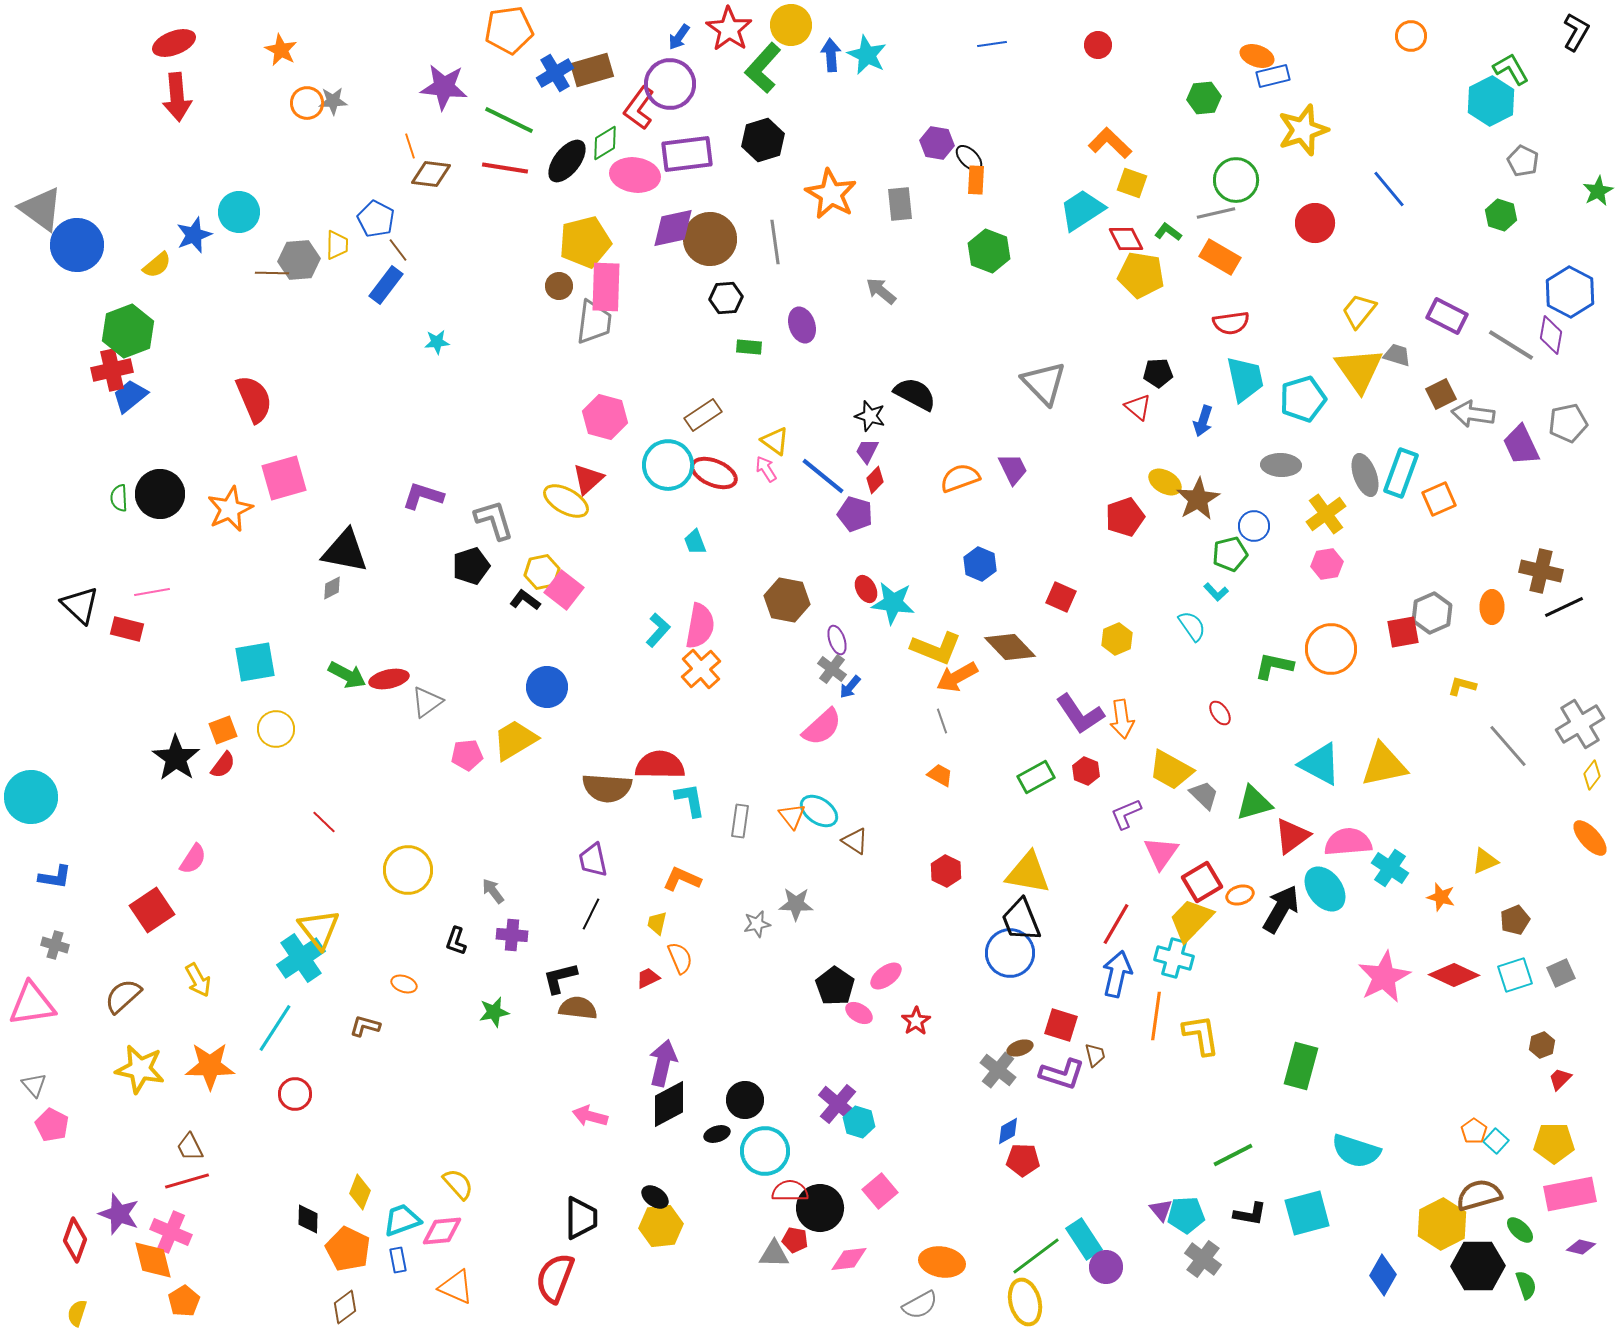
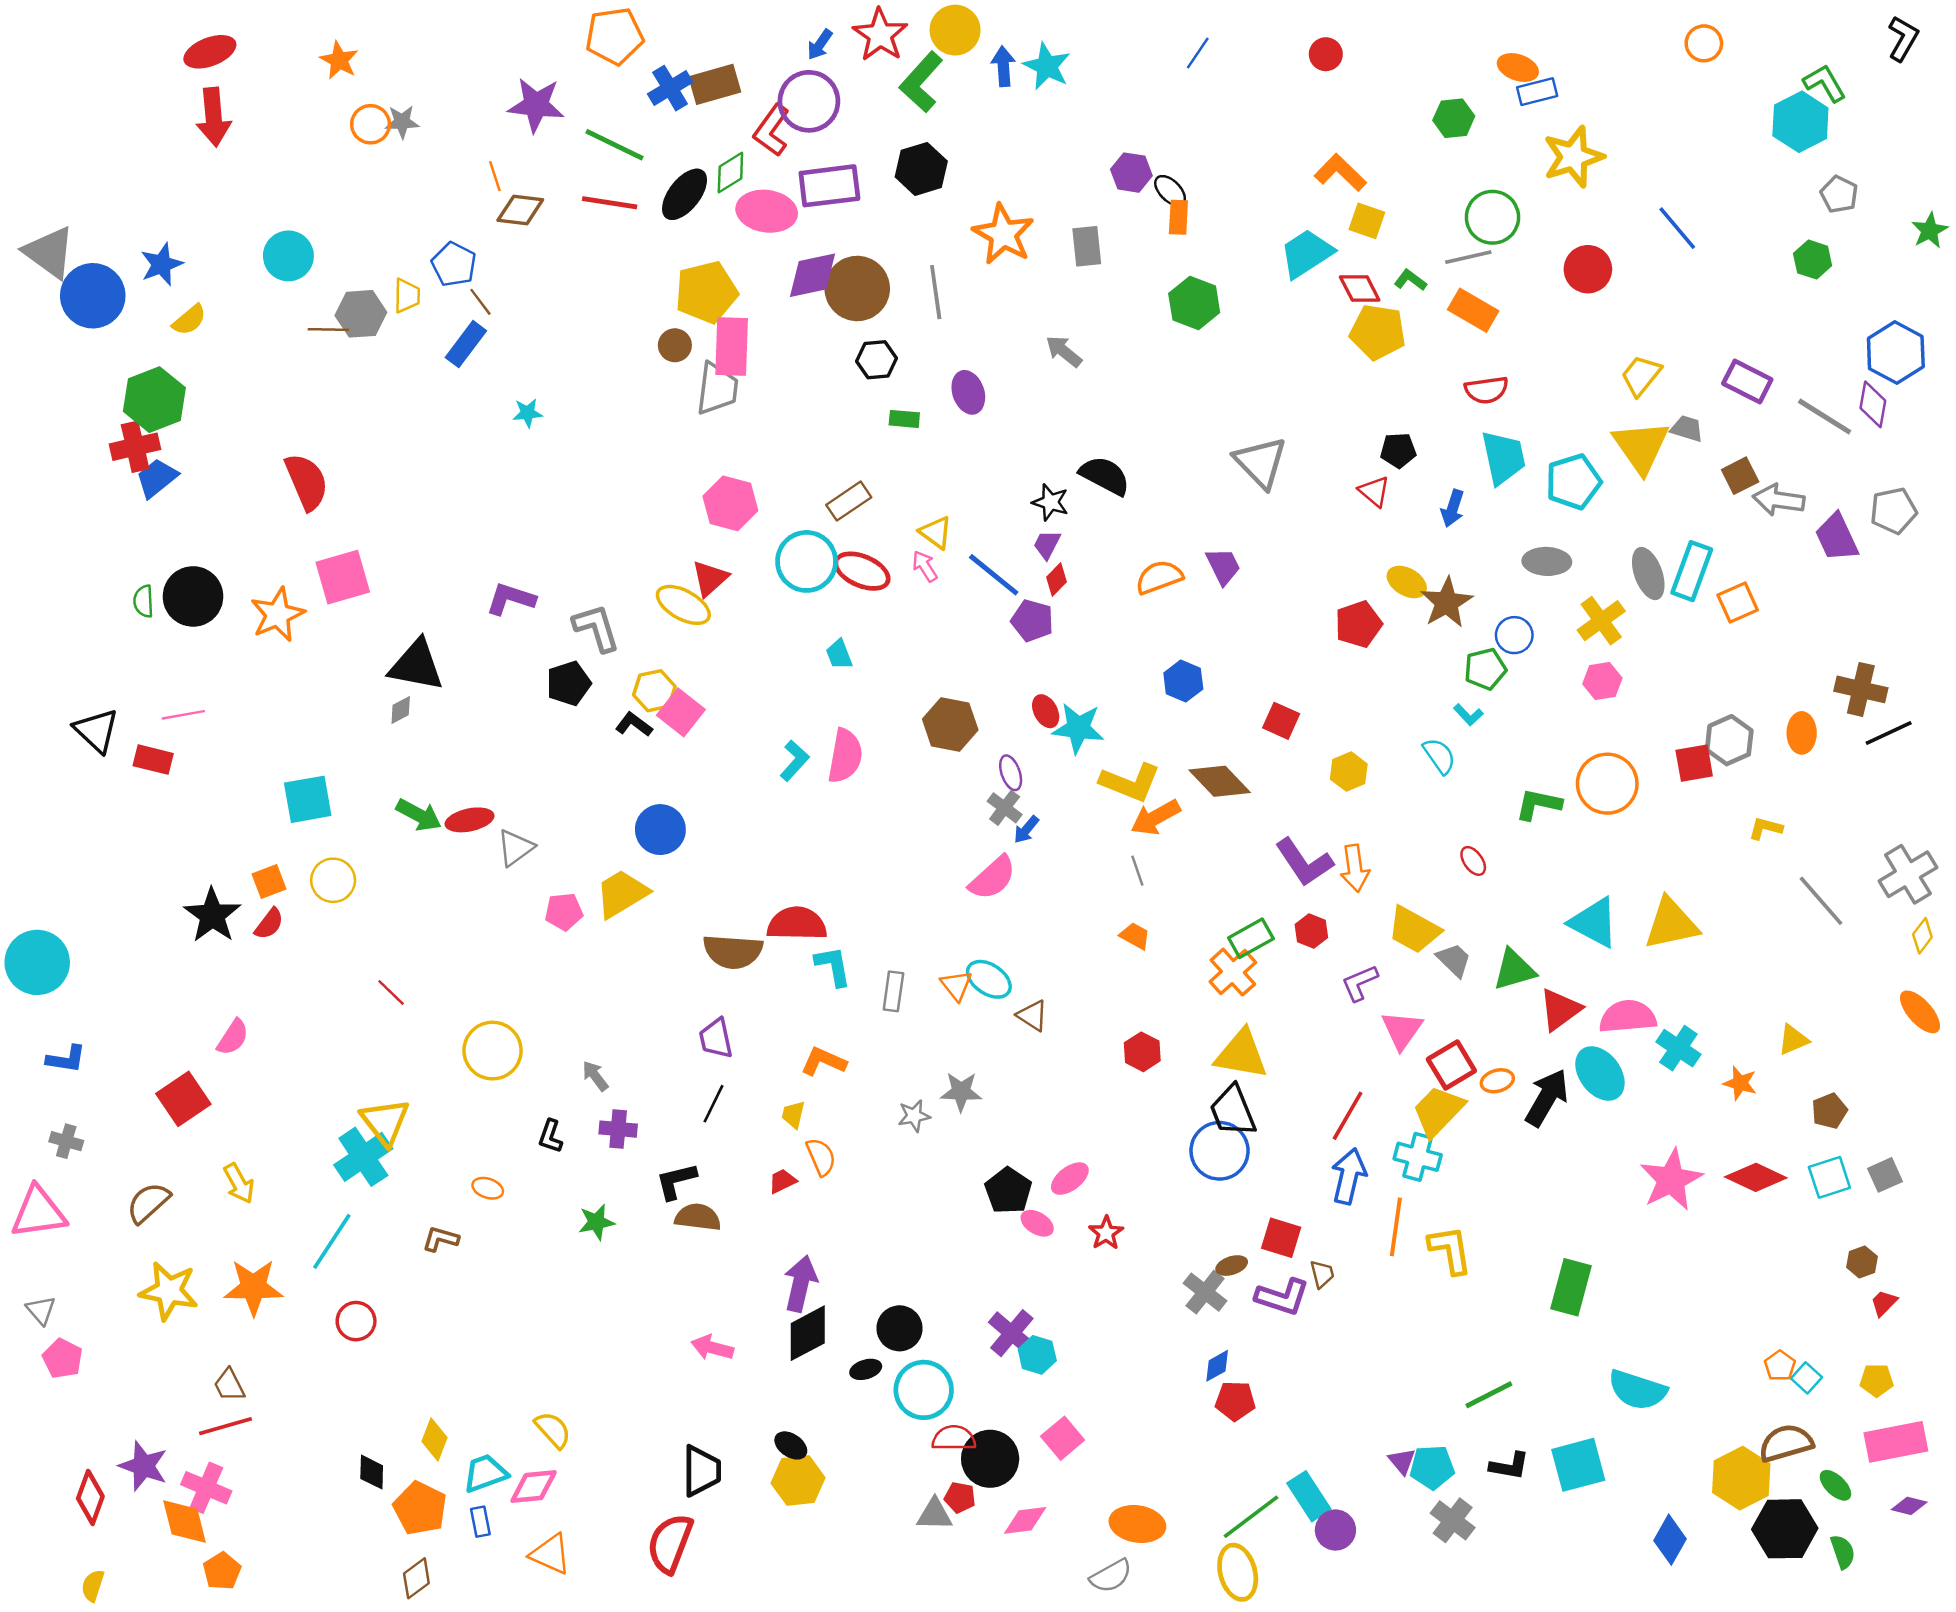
blue line: (992, 44) -> (1198, 53), turned -48
blue star: (194, 235) -> (162, 264), moved
orange cross: (701, 669) -> (1233, 972), moved
yellow pentagon: (1554, 1143) -> (1877, 1380), size x0.7

